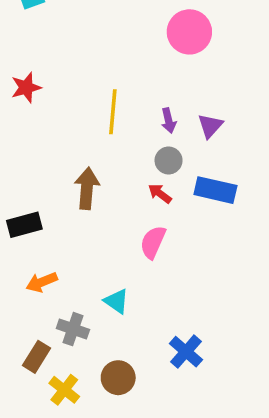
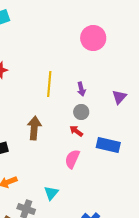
purple triangle: (210, 126) -> (119, 97), moved
blue rectangle: (215, 190) -> (108, 145), moved
cyan triangle: (116, 301) -> (51, 193), turned 35

